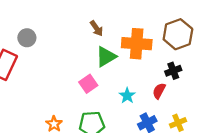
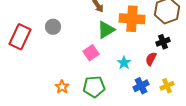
gray circle: (27, 38) -> (53, 27), moved

